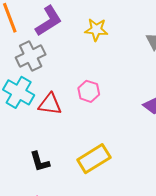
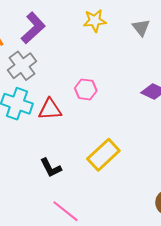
yellow star: (96, 30) -> (95, 21), moved

